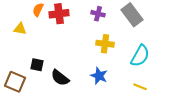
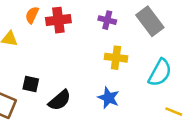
black semicircle: (60, 78) -> (60, 100), turned -78
yellow line: (140, 87) -> (174, 112), moved

